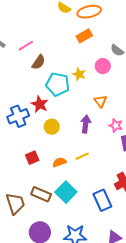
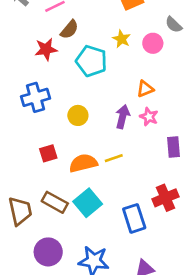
yellow star: (79, 74) -> (122, 39), moved
orange triangle: (101, 101) -> (145, 89), turned 40
red star: (40, 104) -> (46, 49), moved, turned 30
pink star: (116, 125) -> (149, 117), moved
orange semicircle: (59, 162) -> (83, 163), size x1.5

